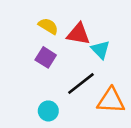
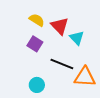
red triangle: (78, 34) -> (60, 26), turned 36
black line: (81, 84) -> (62, 64), turned 60

